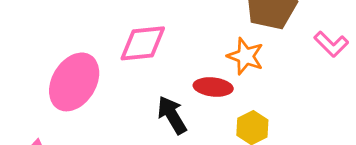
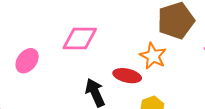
pink ellipse: (74, 82) -> (27, 61), size x0.6

